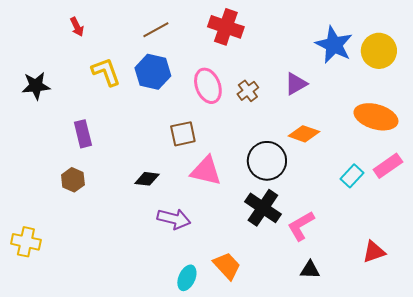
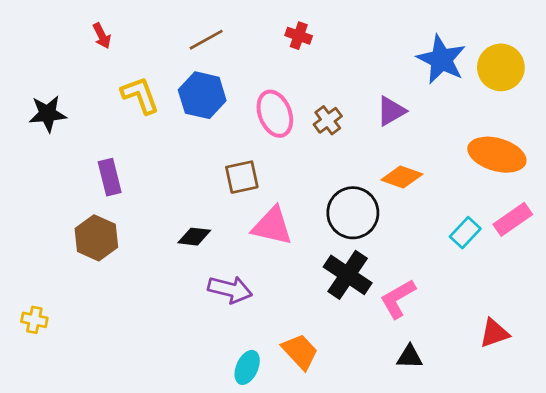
red cross: (226, 27) -> (299, 36), size x0.6
brown hexagon: (73, 180) -> (96, 238), size x1.4
yellow cross: (26, 242) -> (34, 320), size x0.7

